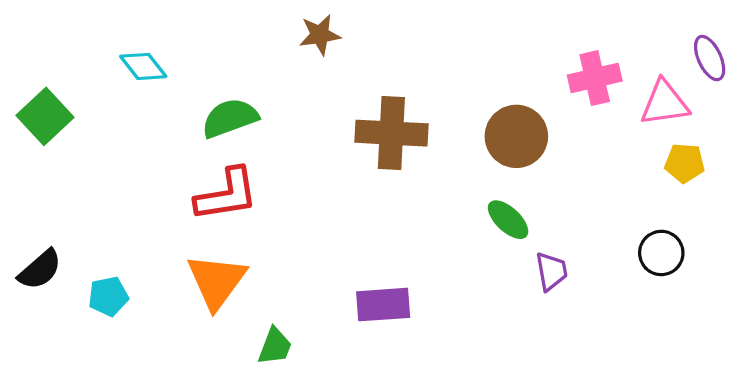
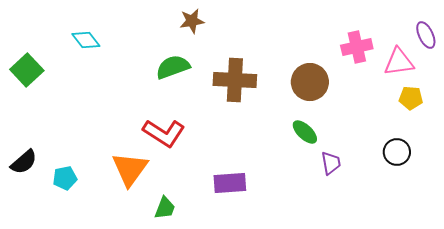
green semicircle: (230, 118) -> (173, 67), moved
red L-shape: (227, 195) -> (164, 133), moved, turned 42

